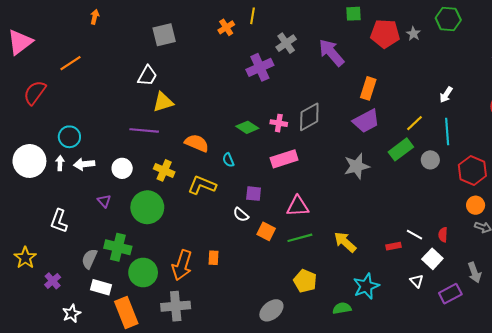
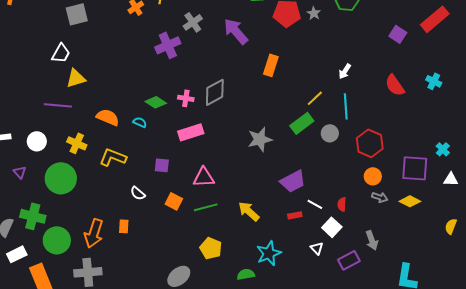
purple trapezoid: (366, 121) -> (293, 181), moved
cyan semicircle: (228, 160) -> (140, 122), moved, turned 136
white semicircle: (241, 215) -> (138, 193), moved
white rectangle: (101, 287) -> (17, 254), turned -42

